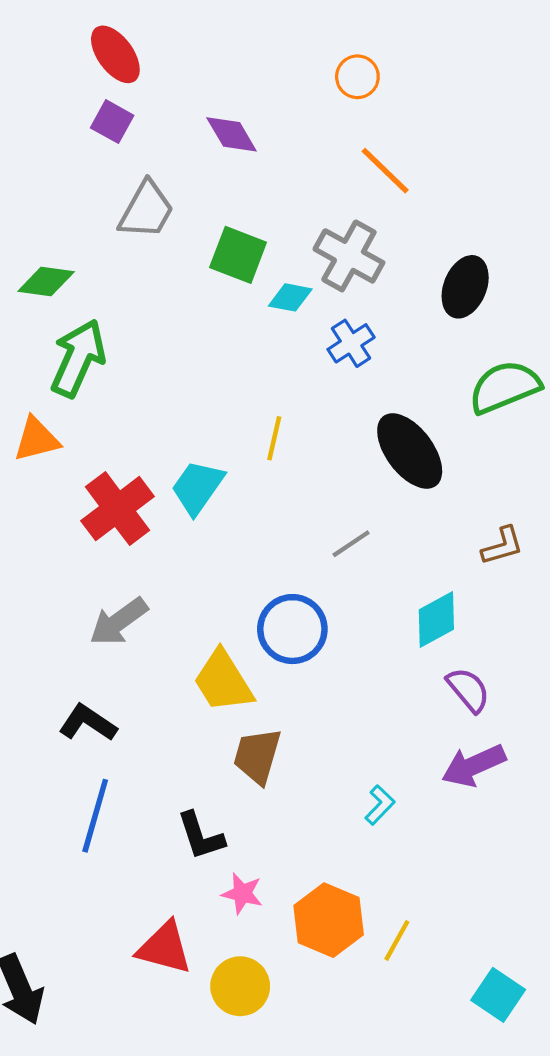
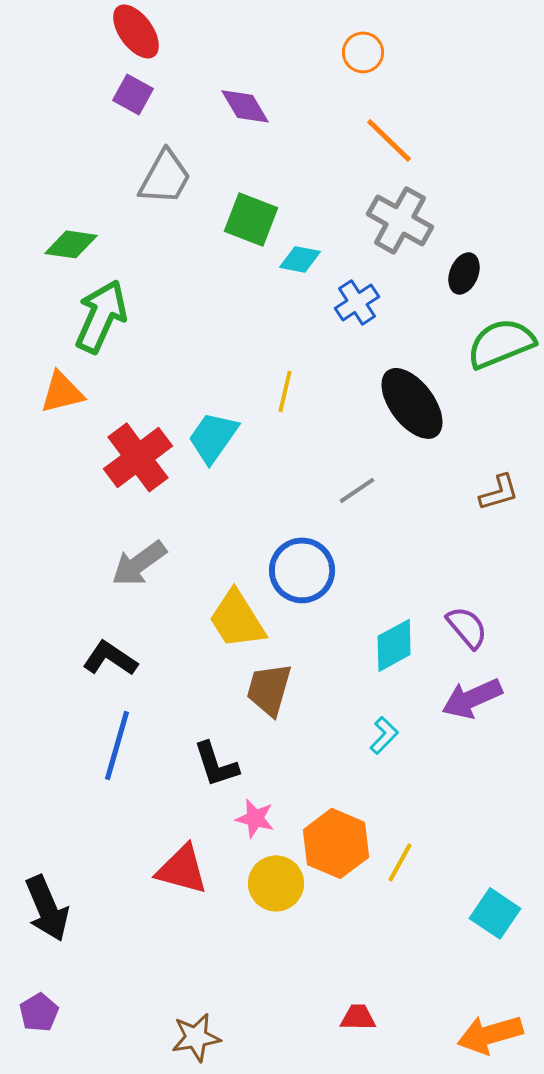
gray cross: (349, 256) -> (400, 220), moved
black ellipse: (465, 287) -> (464, 273), moved, size x0.7
cyan diamond: (436, 619) -> (394, 645), moved
yellow circle: (240, 986) -> (276, 883), moved

